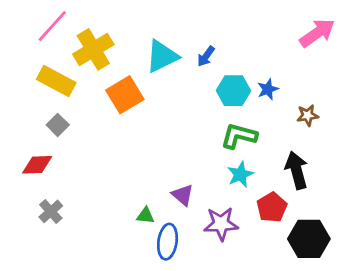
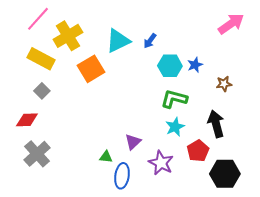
purple triangle: (183, 195) -> (133, 142), turned 36
gray cross: (51, 211) -> (37, 154), size x1.5
purple star: (221, 224) -> (161, 163), turned 30

